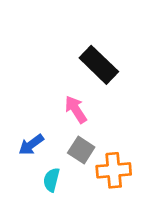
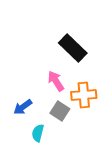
orange cross: (114, 170) -> (84, 95), moved

